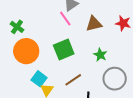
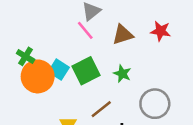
green cross: (17, 27) -> (26, 56), moved
green star: (100, 55) -> (122, 74), moved
cyan square: (39, 79) -> (59, 70), moved

